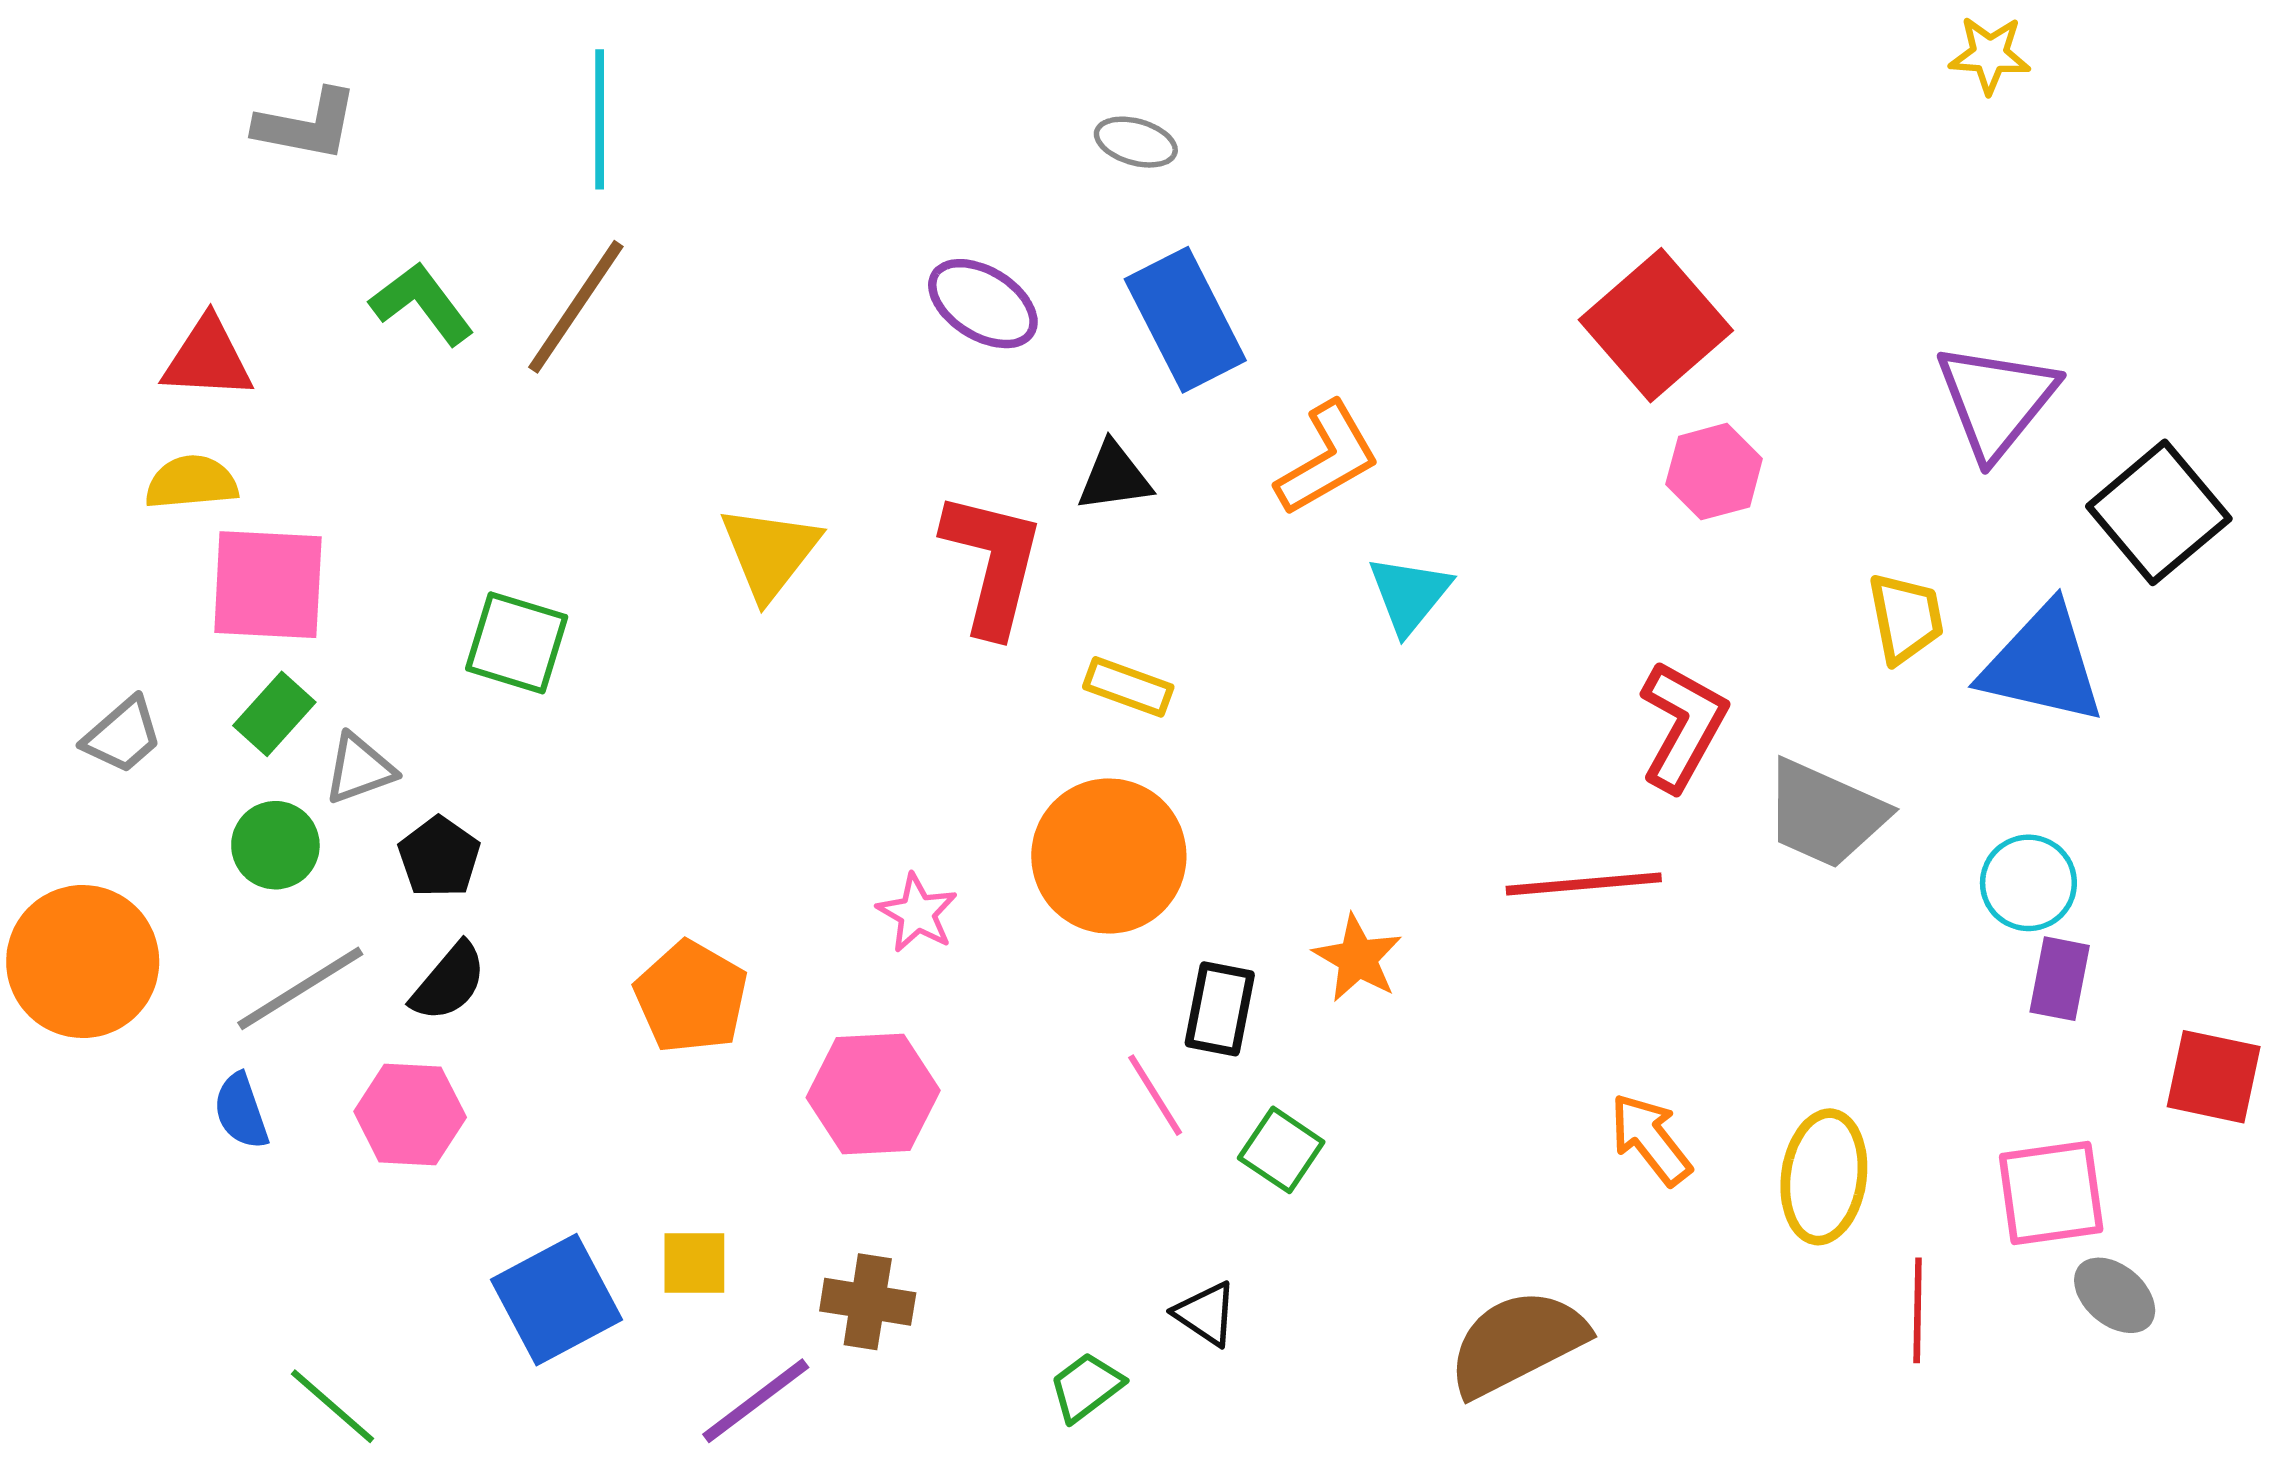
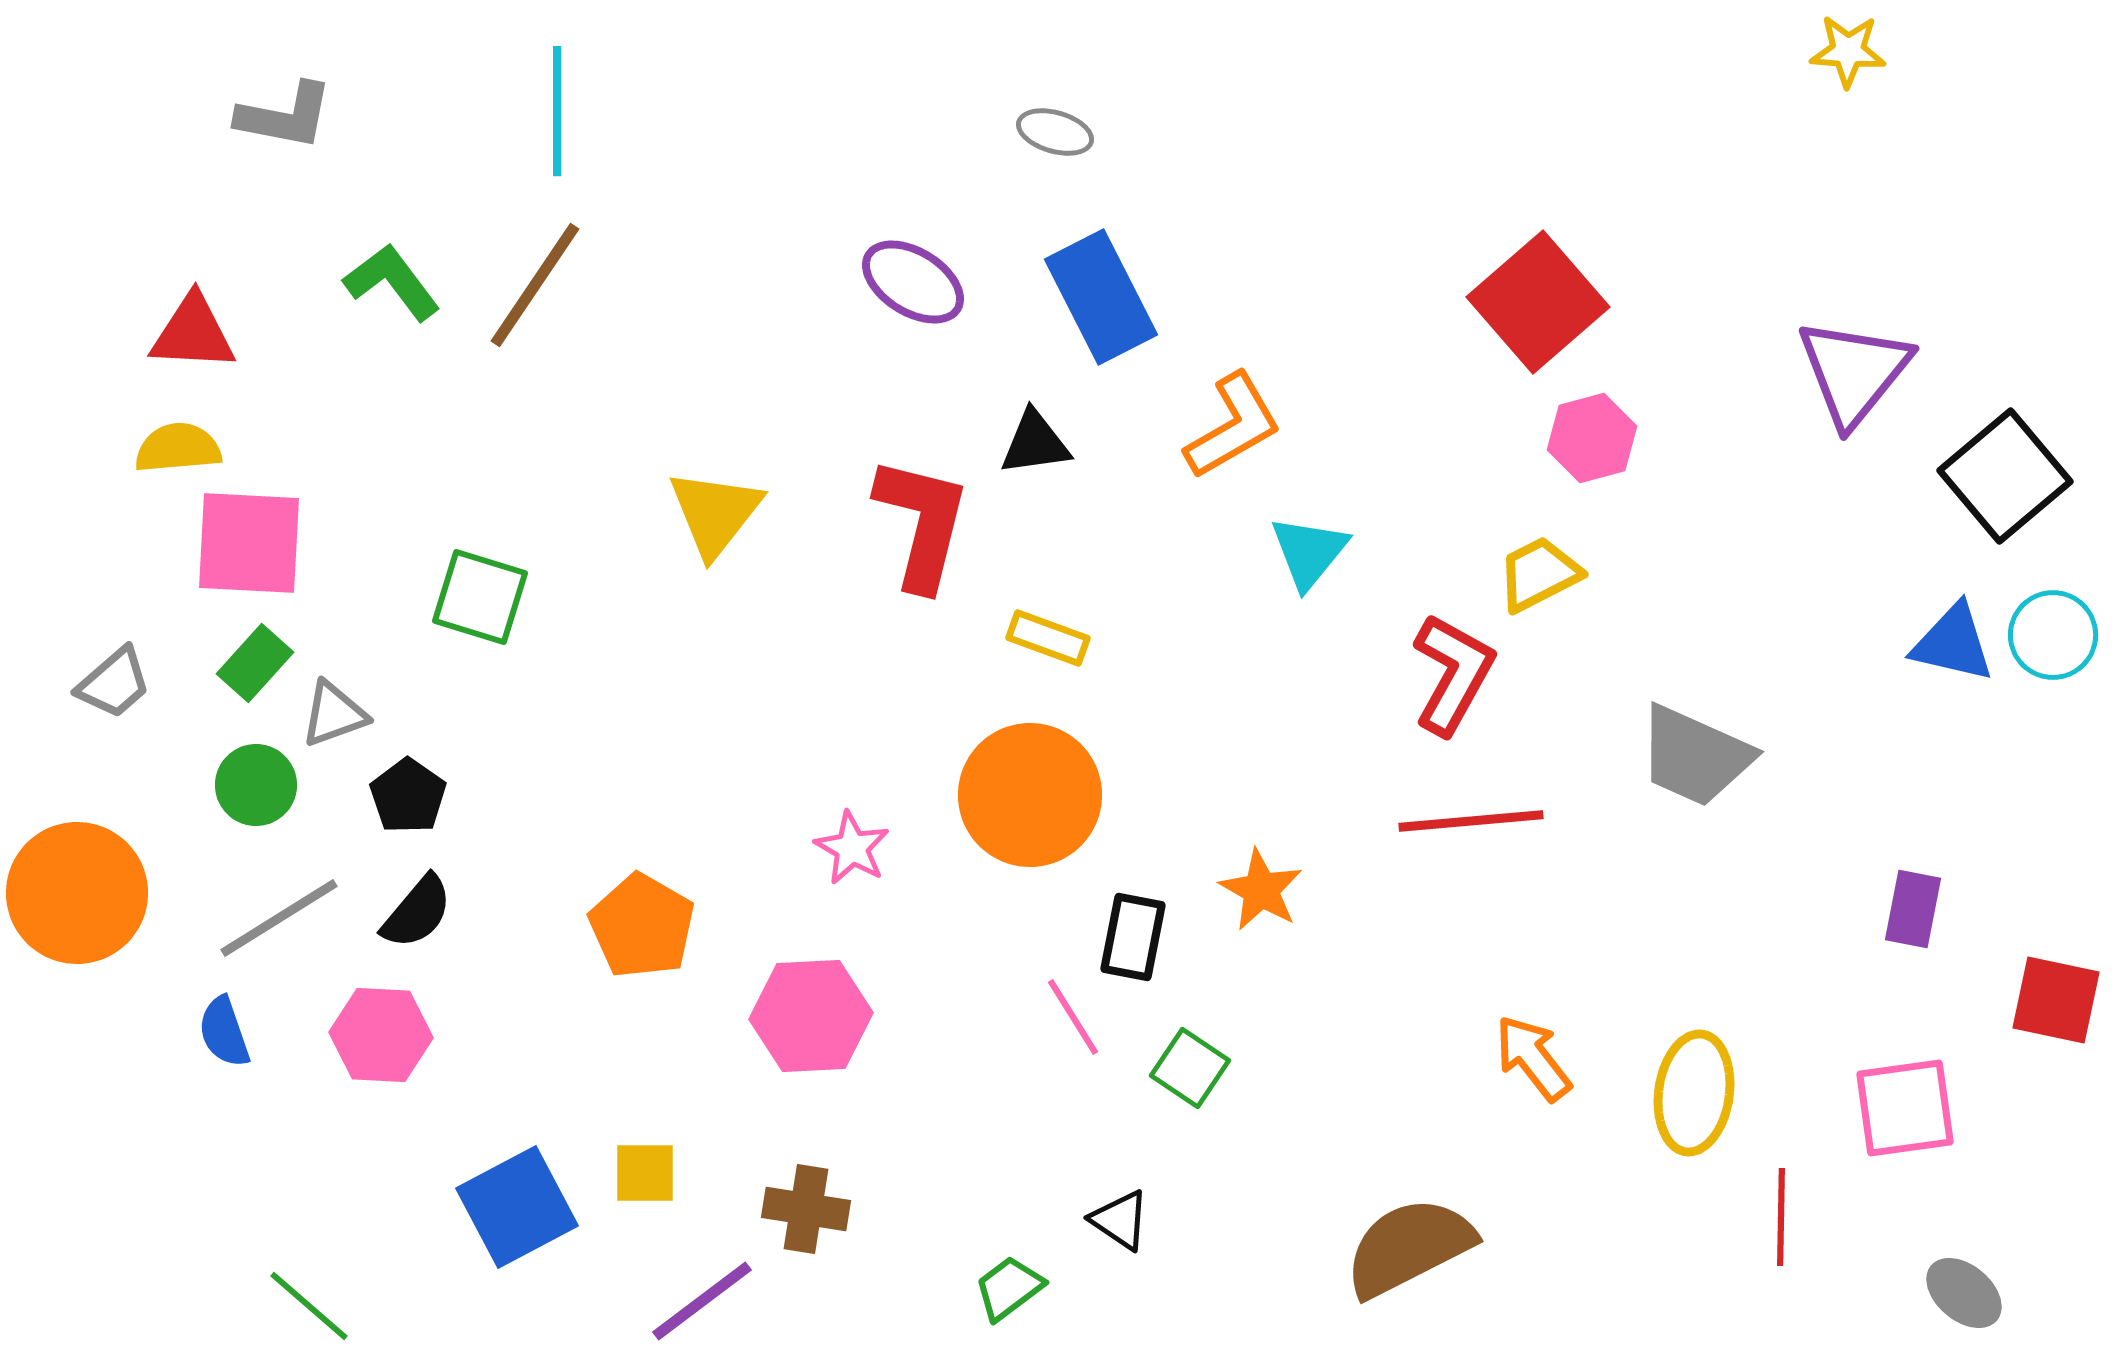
yellow trapezoid: (1906, 618) -> (1539, 574), moved, turned -106
blue triangle: (2042, 664) -> (1953, 643), moved, size x0.7
red L-shape: (1683, 726) -> (1453, 674), moved
cyan circle: (2028, 883) -> (2053, 635), moved
gray ellipse: (2115, 1295) -> (1964, 1293), moved

